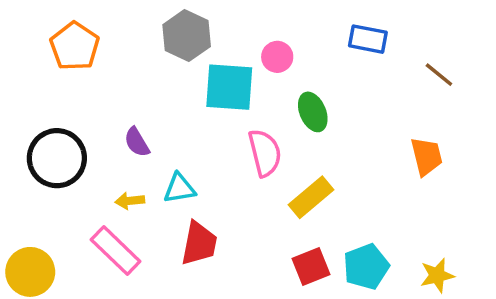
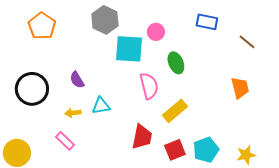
red trapezoid: (199, 243) -> (142, 137), moved
pink rectangle: (116, 251) -> (65, 141), size x0.7

